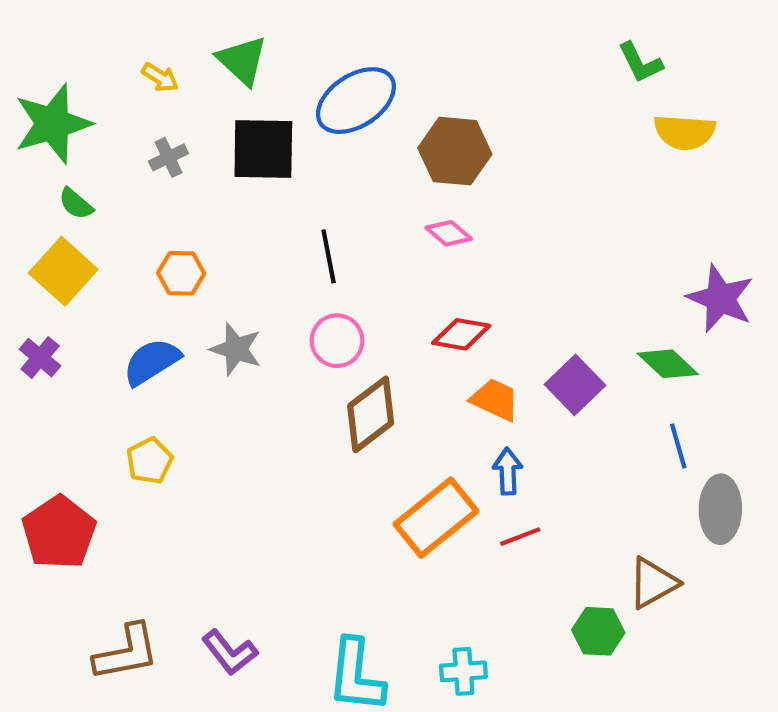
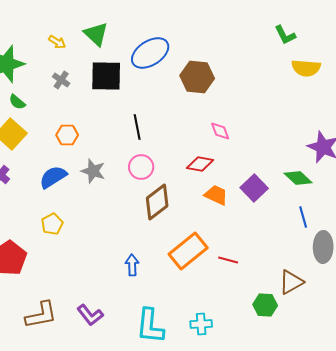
gray cross: (169, 157) -> (61, 80), turned -30
pink diamond: (449, 233) -> (220, 131), moved, turned 30
blue arrow: (508, 471) -> (132, 265), moved
red line: (520, 537) -> (228, 260), turned 36

